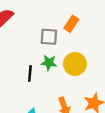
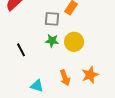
black line: (30, 73) -> (21, 50), moved, turned -32

